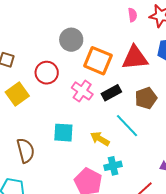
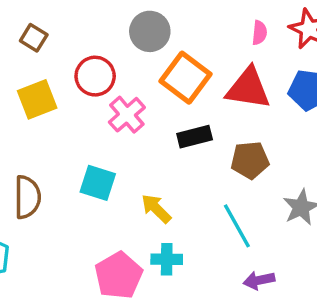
pink semicircle: (133, 15) -> (259, 33), moved
pink cross: (82, 91) -> (127, 115), moved
cyan line: (127, 126) -> (237, 226), moved

